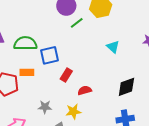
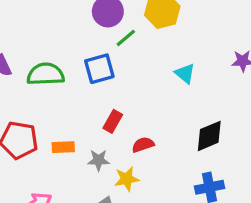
blue square: (49, 55) -> (99, 69), moved
orange rectangle: (27, 72) -> (63, 147), moved
gray star: (45, 107) -> (99, 160), moved

